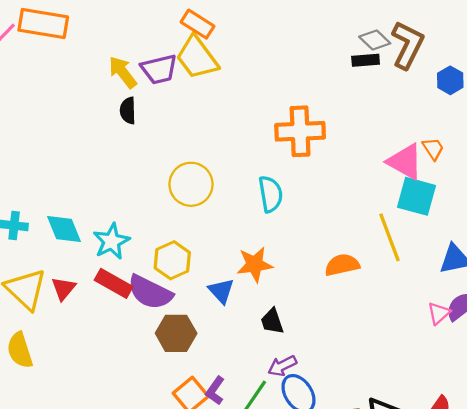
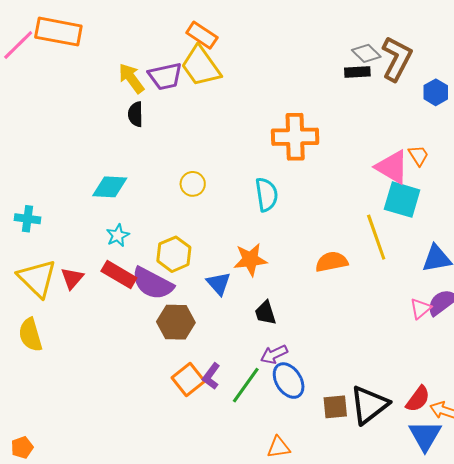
yellow circle: (191, 184) -> (193, 184), size x0.6
cyan diamond: (64, 229) -> (110, 187), moved, turned -66
cyan star: (111, 241) -> (118, 235), size x0.7

